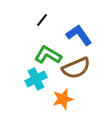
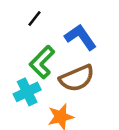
green L-shape: (48, 55) -> (42, 62), turned -76

